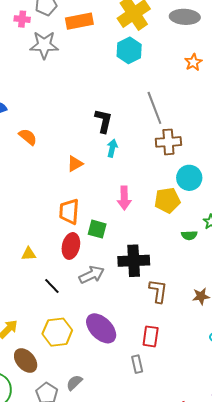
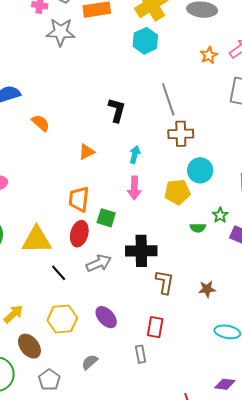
cyan arrow: (112, 148) -> (135, 155), moved
yellow triangle: (29, 254) -> (37, 240), size x2.0
purple ellipse: (101, 328) -> (106, 317), size x0.7
gray semicircle: (74, 383) -> (90, 362), moved

